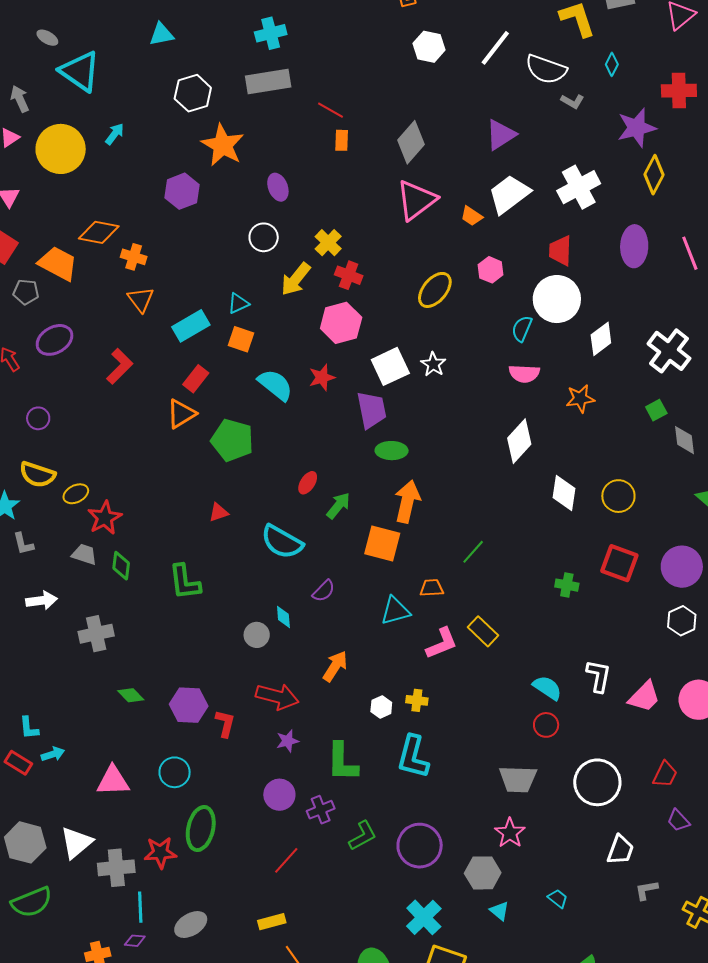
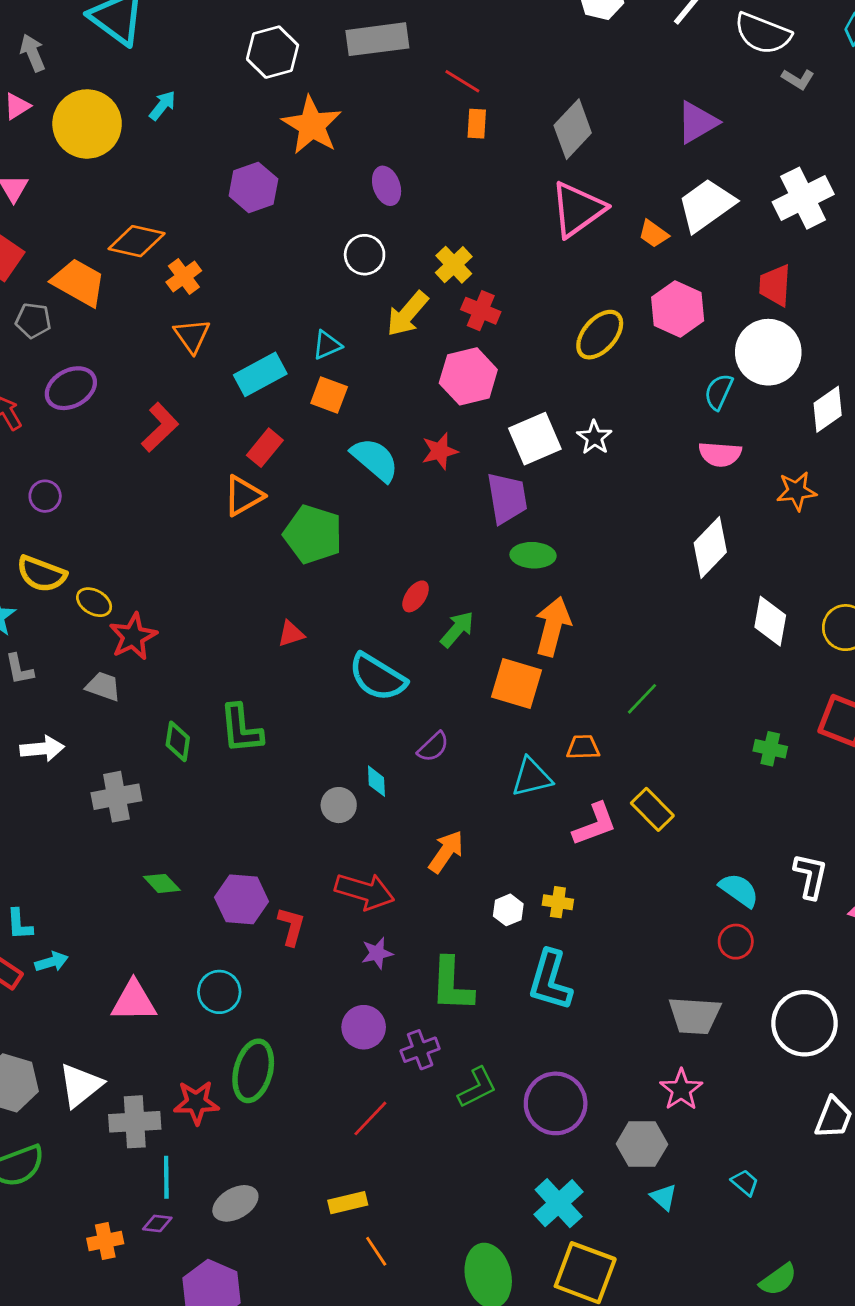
orange cross: (134, 257) -> (184, 276), turned 35
pink hexagon: (491, 270) -> (678, 309), size x1.5
yellow ellipse: (76, 494) -> (94, 602), turned 55
green diamond: (121, 566) -> (178, 741), moved

